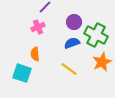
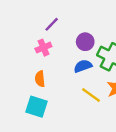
yellow line: (69, 69) -> (91, 95), moved
cyan square: (22, 73) -> (37, 107), moved

